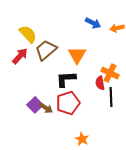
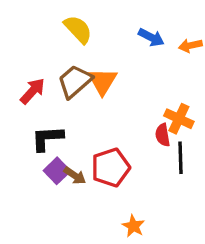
yellow semicircle: (28, 34) -> (78, 29), moved
orange triangle: (77, 55) -> (102, 81), moved
black L-shape: (66, 79) -> (47, 138), moved

